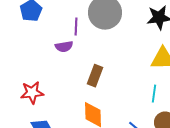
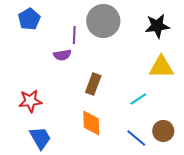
cyan line: (154, 94) -> (138, 99), moved, turned 48

